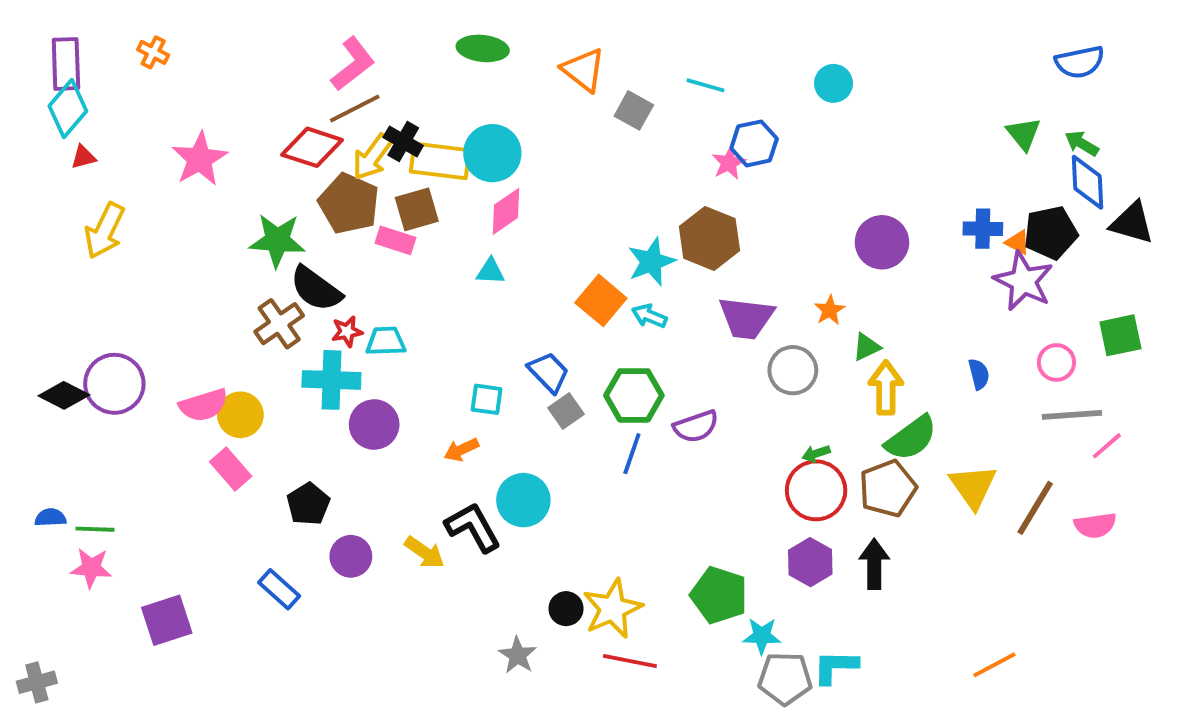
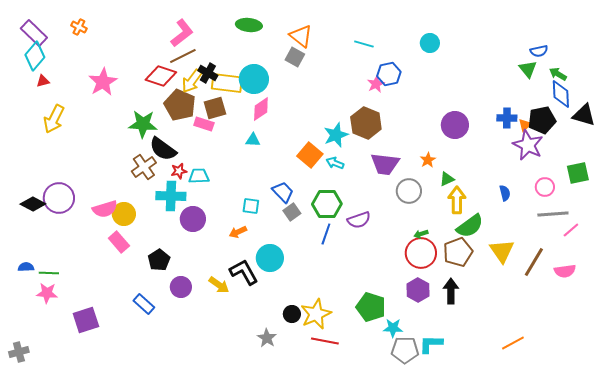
blue semicircle: (1080, 62) -> (539, 51), moved, size x0.7
purple rectangle: (66, 64) -> (34, 33), turned -44
gray square: (634, 110) -> (295, 57), moved
orange triangle: (1018, 242) -> (525, 125), turned 48

